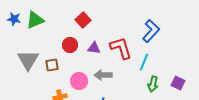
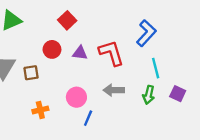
cyan line: (144, 62) -> (156, 68), moved, turned -36
gray arrow: (103, 75) -> (114, 90), moved
pink circle: (79, 81) -> (76, 97), moved

